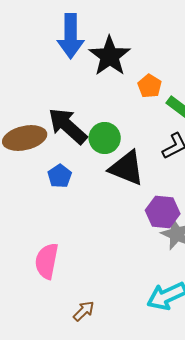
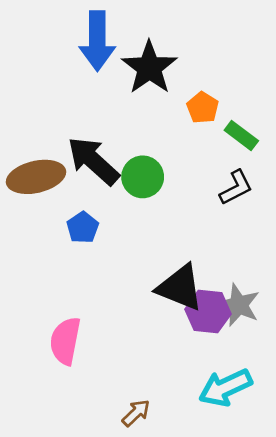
black triangle: (127, 168) -> (180, 288), moved
purple hexagon: (163, 212) -> (208, 312), moved
brown arrow: (84, 311) -> (136, 413), moved

